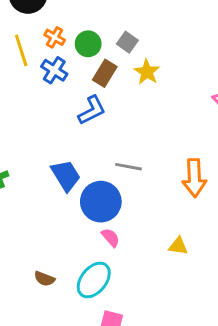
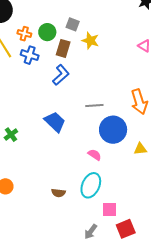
blue circle: (101, 202) -> (113, 130), moved

